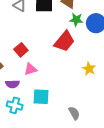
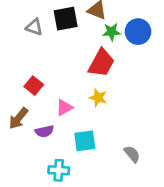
red square: (21, 50) -> (34, 86), moved
yellow star: (89, 69) -> (98, 98), moved
cyan cross: (15, 105) -> (59, 170), moved

